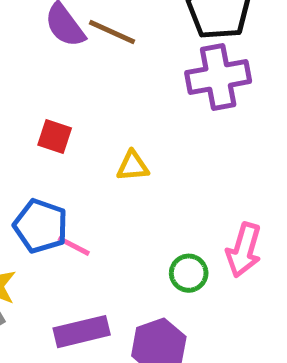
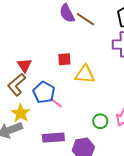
red square: (55, 136) -> (64, 59), moved, turned -32
yellow triangle: (133, 166) -> (85, 74), size x1.5

